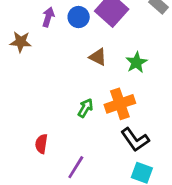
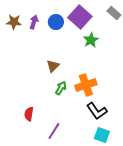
brown star: (21, 42) -> (14, 22), moved
brown triangle: (98, 57) -> (53, 66), moved, turned 48
green star: (136, 62) -> (91, 40), moved

